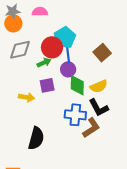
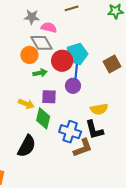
pink semicircle: (40, 12) -> (49, 28), moved
orange circle: (13, 23) -> (29, 55), moved
gray diamond: (20, 50) -> (42, 43), moved, turned 60
brown square: (102, 53) -> (112, 64), moved
green arrow: (44, 63) -> (40, 73), moved
green diamond: (77, 85) -> (43, 118), moved

